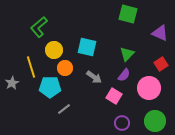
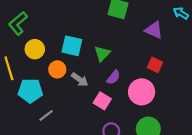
green triangle: (127, 54) -> (102, 54), moved
red square: (161, 64) -> (155, 65), turned -32
orange circle: (65, 68) -> (57, 69), moved

